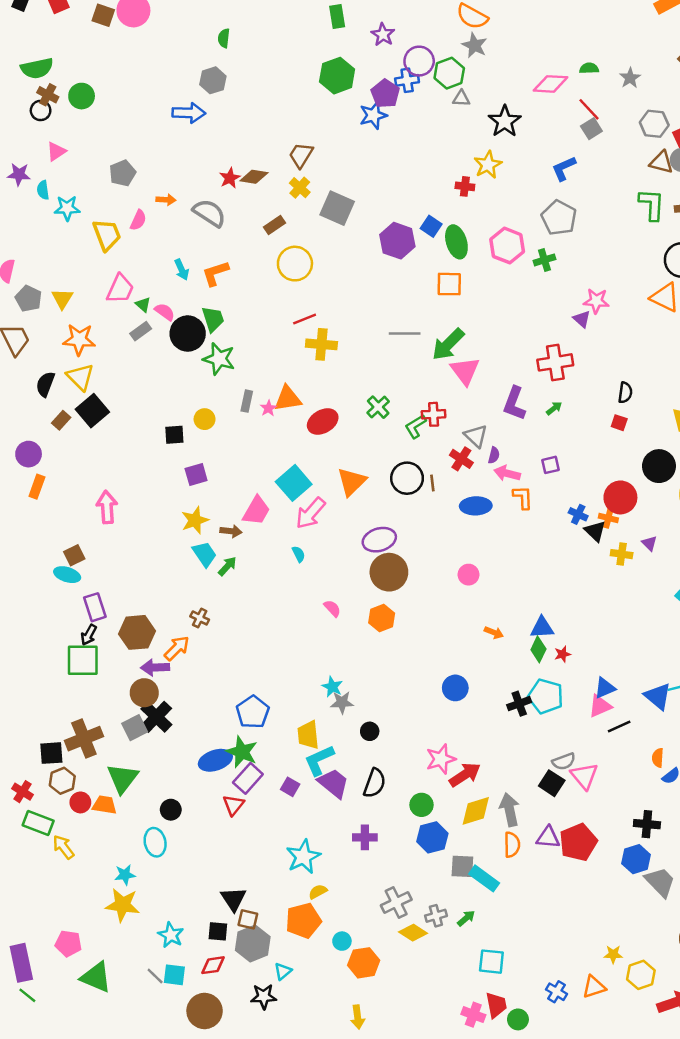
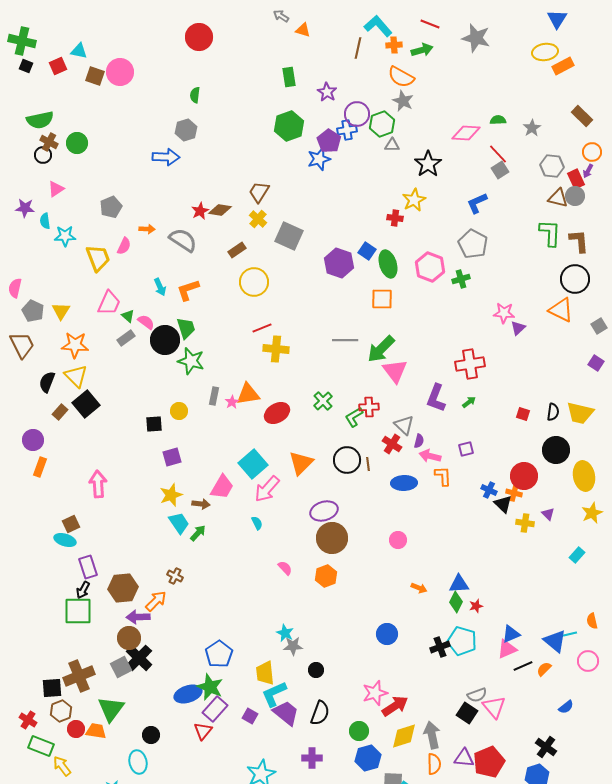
purple triangle: (582, 319) -> (518, 328), moved, turned 35
black semicircle: (625, 393) -> (553, 412), moved
orange semicircle: (658, 758) -> (544, 669), moved, turned 42
black cross: (647, 824) -> (546, 747), turned 30

